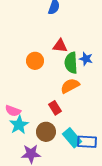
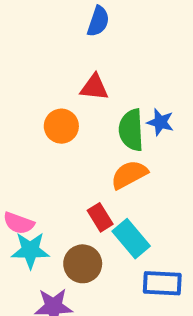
red triangle: (60, 46) -> (94, 87), moved
cyan star: (19, 125) -> (30, 250), turned 30
cyan rectangle: (72, 138) -> (131, 239), moved

